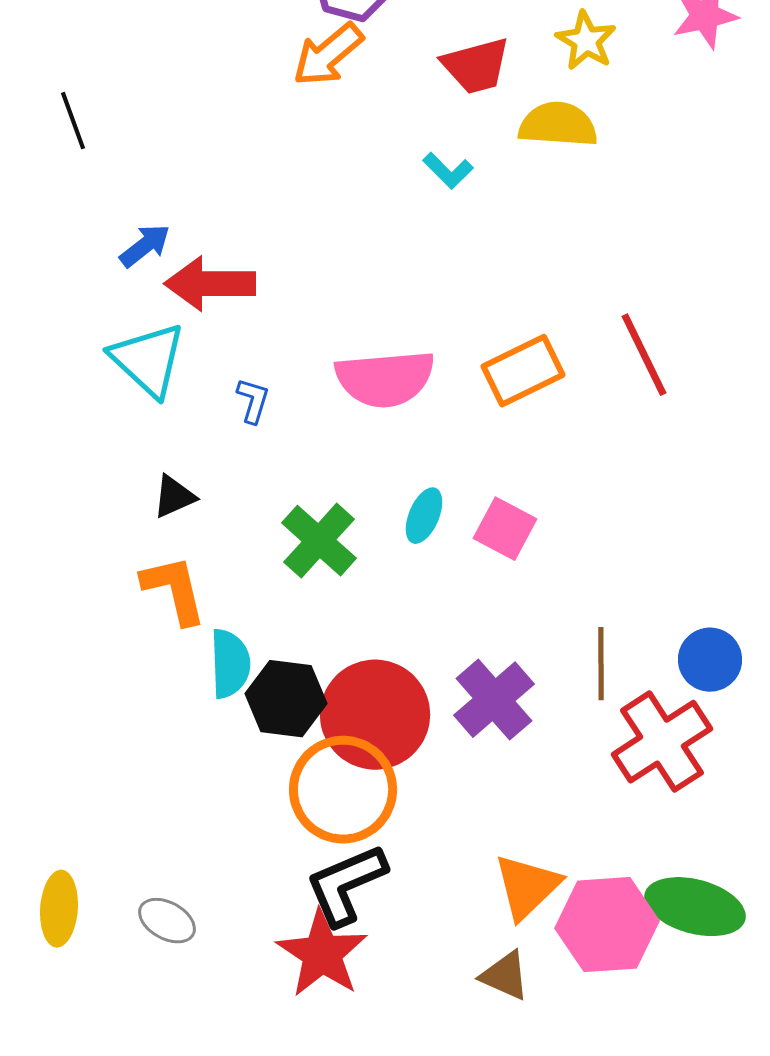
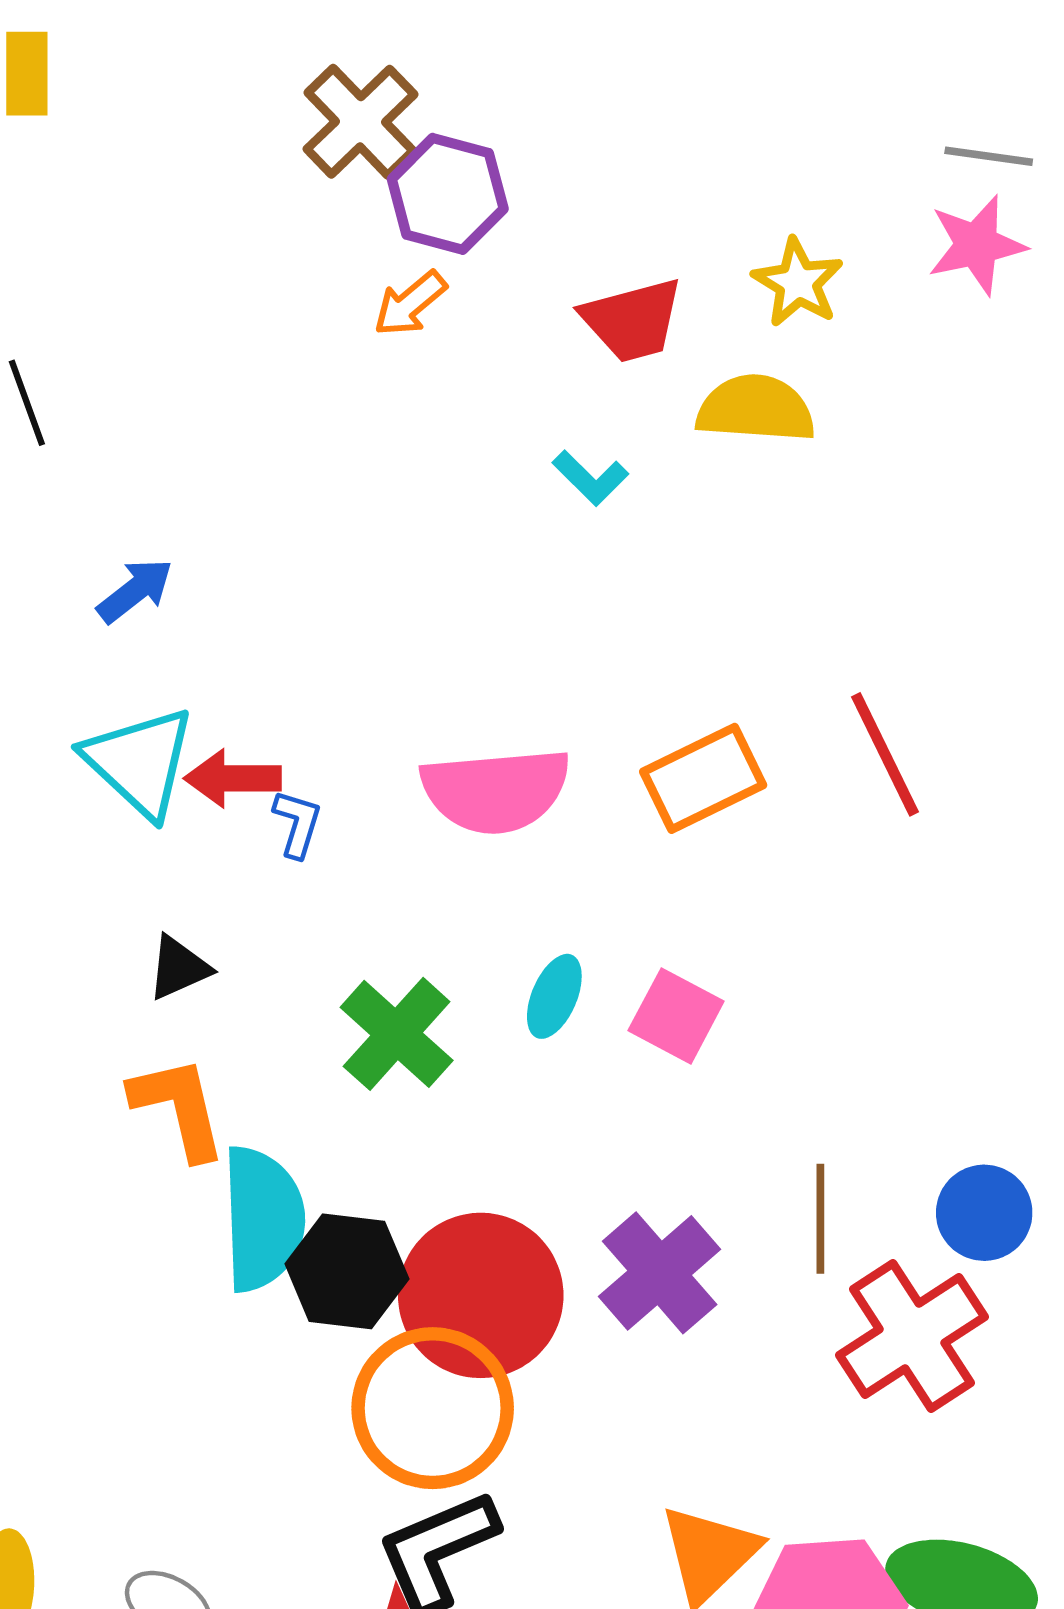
orange arrow: (328, 55) -> (410, 304), size x0.7
red arrow: (210, 284) -> (233, 778), moved, size x0.7
cyan semicircle: (230, 664) -> (263, 1219), size x1.4

